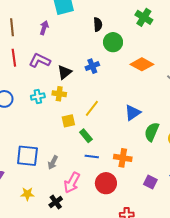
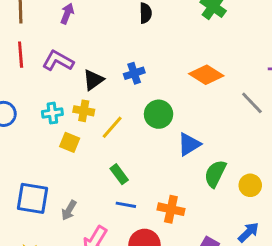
green circle: (113, 42) -> (159, 114), moved
yellow line: (92, 108) -> (112, 127), moved
yellow square: (68, 121) -> (70, 142), moved, turned 32

